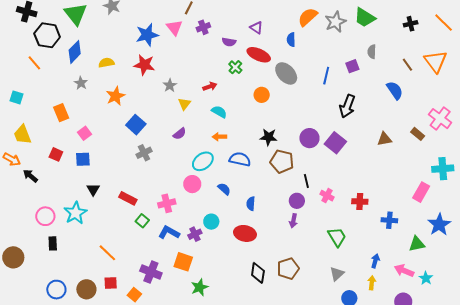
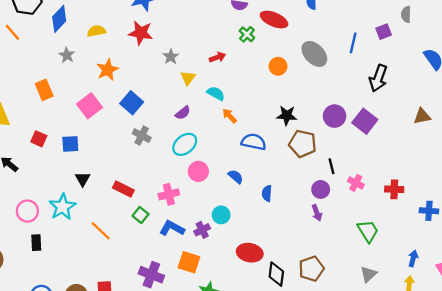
gray ellipse: (286, 73) -> (314, 54), moved
cyan semicircle: (219, 112) -> (216, 93), moved
pink square: (85, 133) -> (90, 106), moved, size x1.5
orange arrow: (219, 137) -> (229, 116), turned 48
gray cross: (144, 153) -> (142, 136), turned -35
cyan ellipse: (203, 161) -> (185, 144), moved
purple arrow: (293, 221) -> (317, 213), turned -32
red ellipse: (245, 233) -> (250, 253), moved
orange line: (107, 253) -> (101, 231), moved

